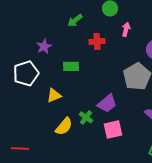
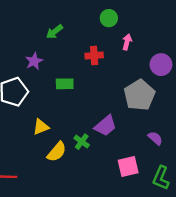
green arrow: (75, 20) -> (54, 32), moved
yellow triangle: (54, 95) -> (41, 127), moved
pink square: (113, 129) -> (128, 167), moved

